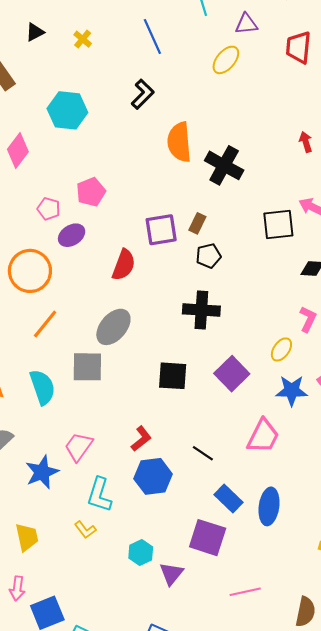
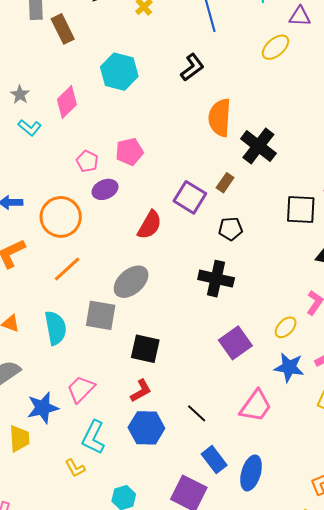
brown rectangle: (197, 223) -> (225, 183), moved
purple square: (161, 230) -> (190, 197), turned 32
black square: (173, 376) -> (145, 349), moved
yellow trapezoid: (27, 537) -> (19, 439), moved

